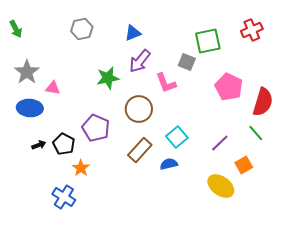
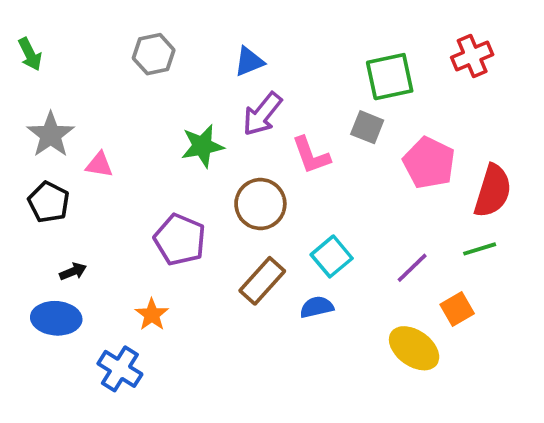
gray square: (187, 62) -> (367, 127), moved
blue ellipse: (30, 108) -> (56, 318), moved
green line: (256, 133) -> (480, 249), turned -66
black pentagon: (64, 144) -> (49, 202), moved

